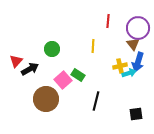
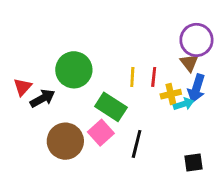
red line: (108, 21) -> (154, 77), moved
yellow line: (93, 46) -> (132, 77), moved
green circle: (52, 49) -> (74, 70), size x1.6
green rectangle: (78, 75) -> (111, 107), size x1.5
pink square: (63, 80) -> (101, 133), moved

